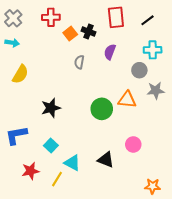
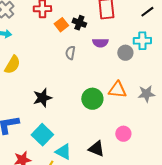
black line: (148, 20) -> (147, 12), moved
purple semicircle: (110, 52) -> (100, 43), turned -112
gray circle: (139, 70) -> (125, 53), moved
gray star: (156, 91) -> (146, 94), moved
cyan square: (51, 145) -> (42, 135), size x1.5

